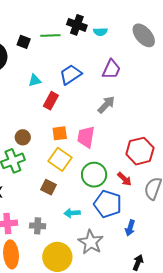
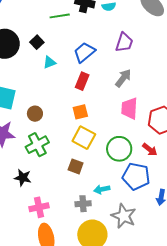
black square: (24, 42) -> (37, 42), moved, turned 32
red rectangle: (51, 101) -> (82, 81), moved
brown circle: (23, 137) -> (35, 114), moved
pink trapezoid: (86, 137) -> (129, 108), moved
gray cross: (38, 226) -> (83, 204), moved

